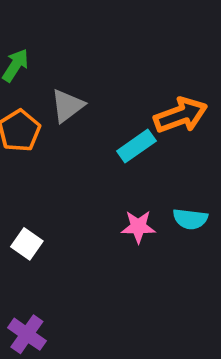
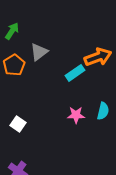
cyan semicircle: (190, 219) -> (103, 111), turned -84

